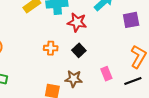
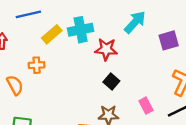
orange cross: (51, 48) -> (37, 65), moved

